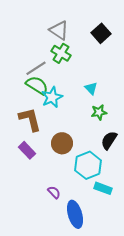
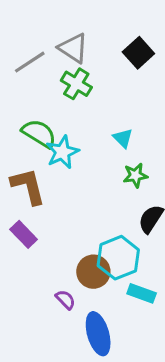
gray line: (36, 68) -> (30, 62), moved
brown circle: (62, 143) -> (93, 272), moved

